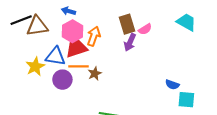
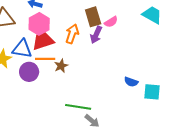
orange arrow: (94, 36) -> (72, 34), moved
blue semicircle: (172, 85) -> (131, 82), moved

